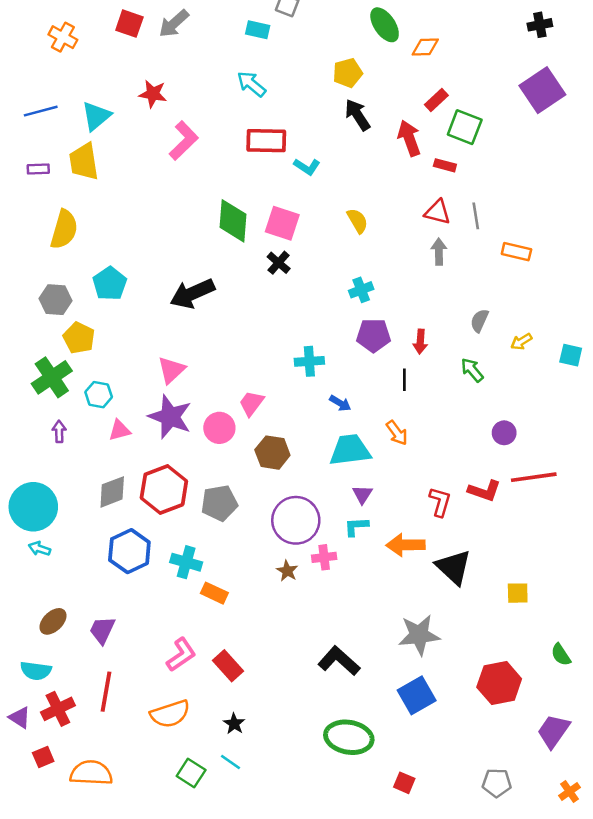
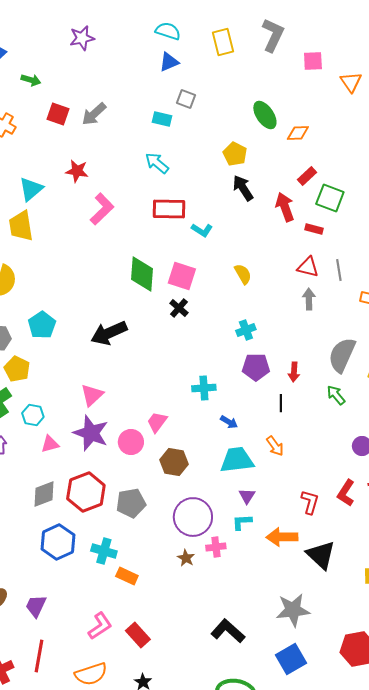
yellow pentagon: (348, 73) -> (235, 154), turned -30
gray semicircle: (479, 321) -> (342, 355), size x1.8
red L-shape: (484, 491) -> (346, 493), turned 104

